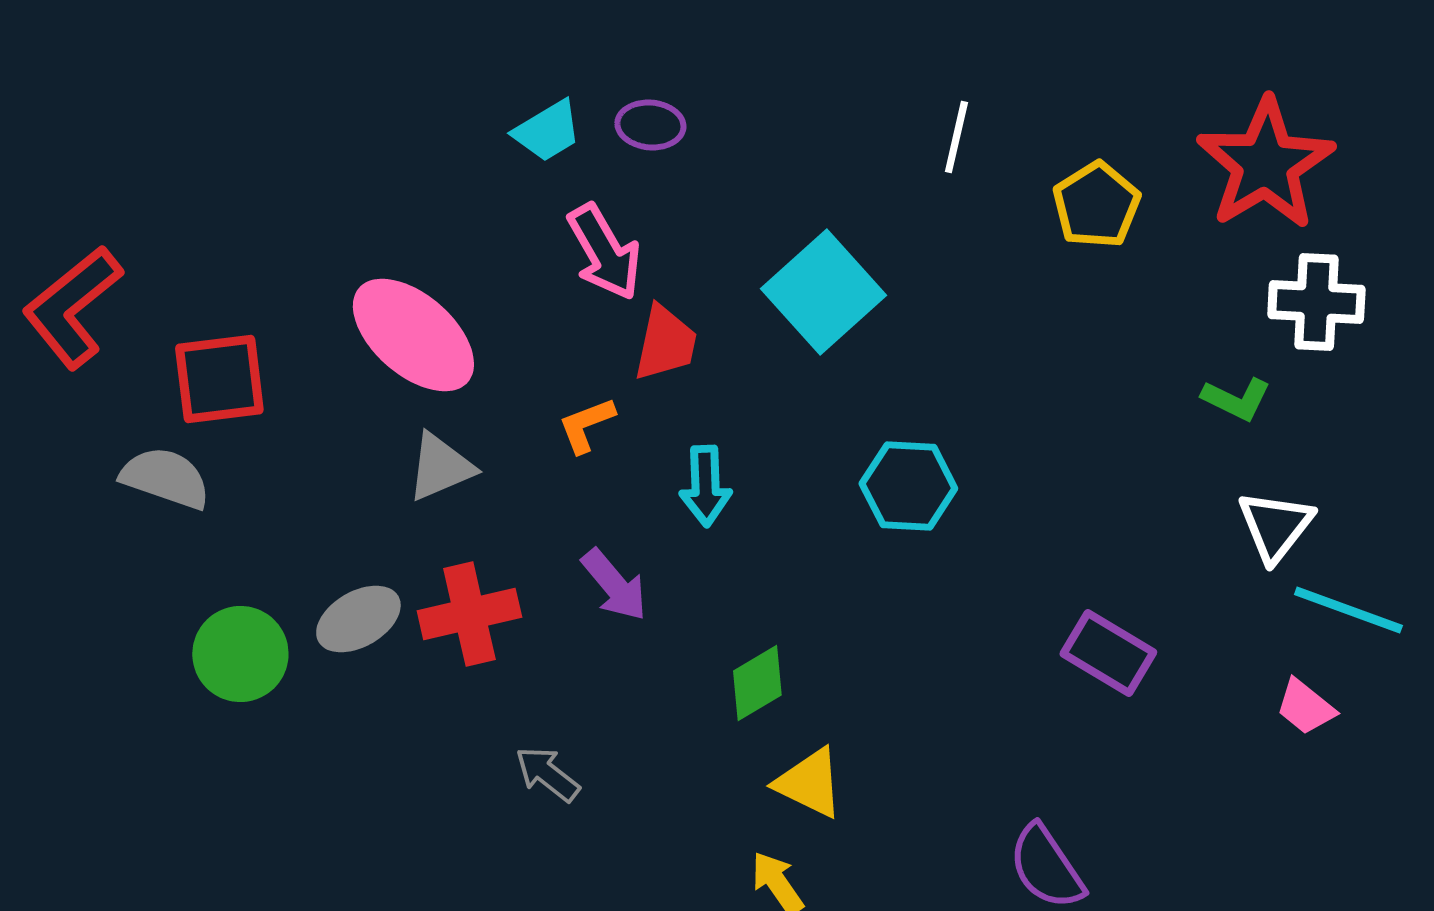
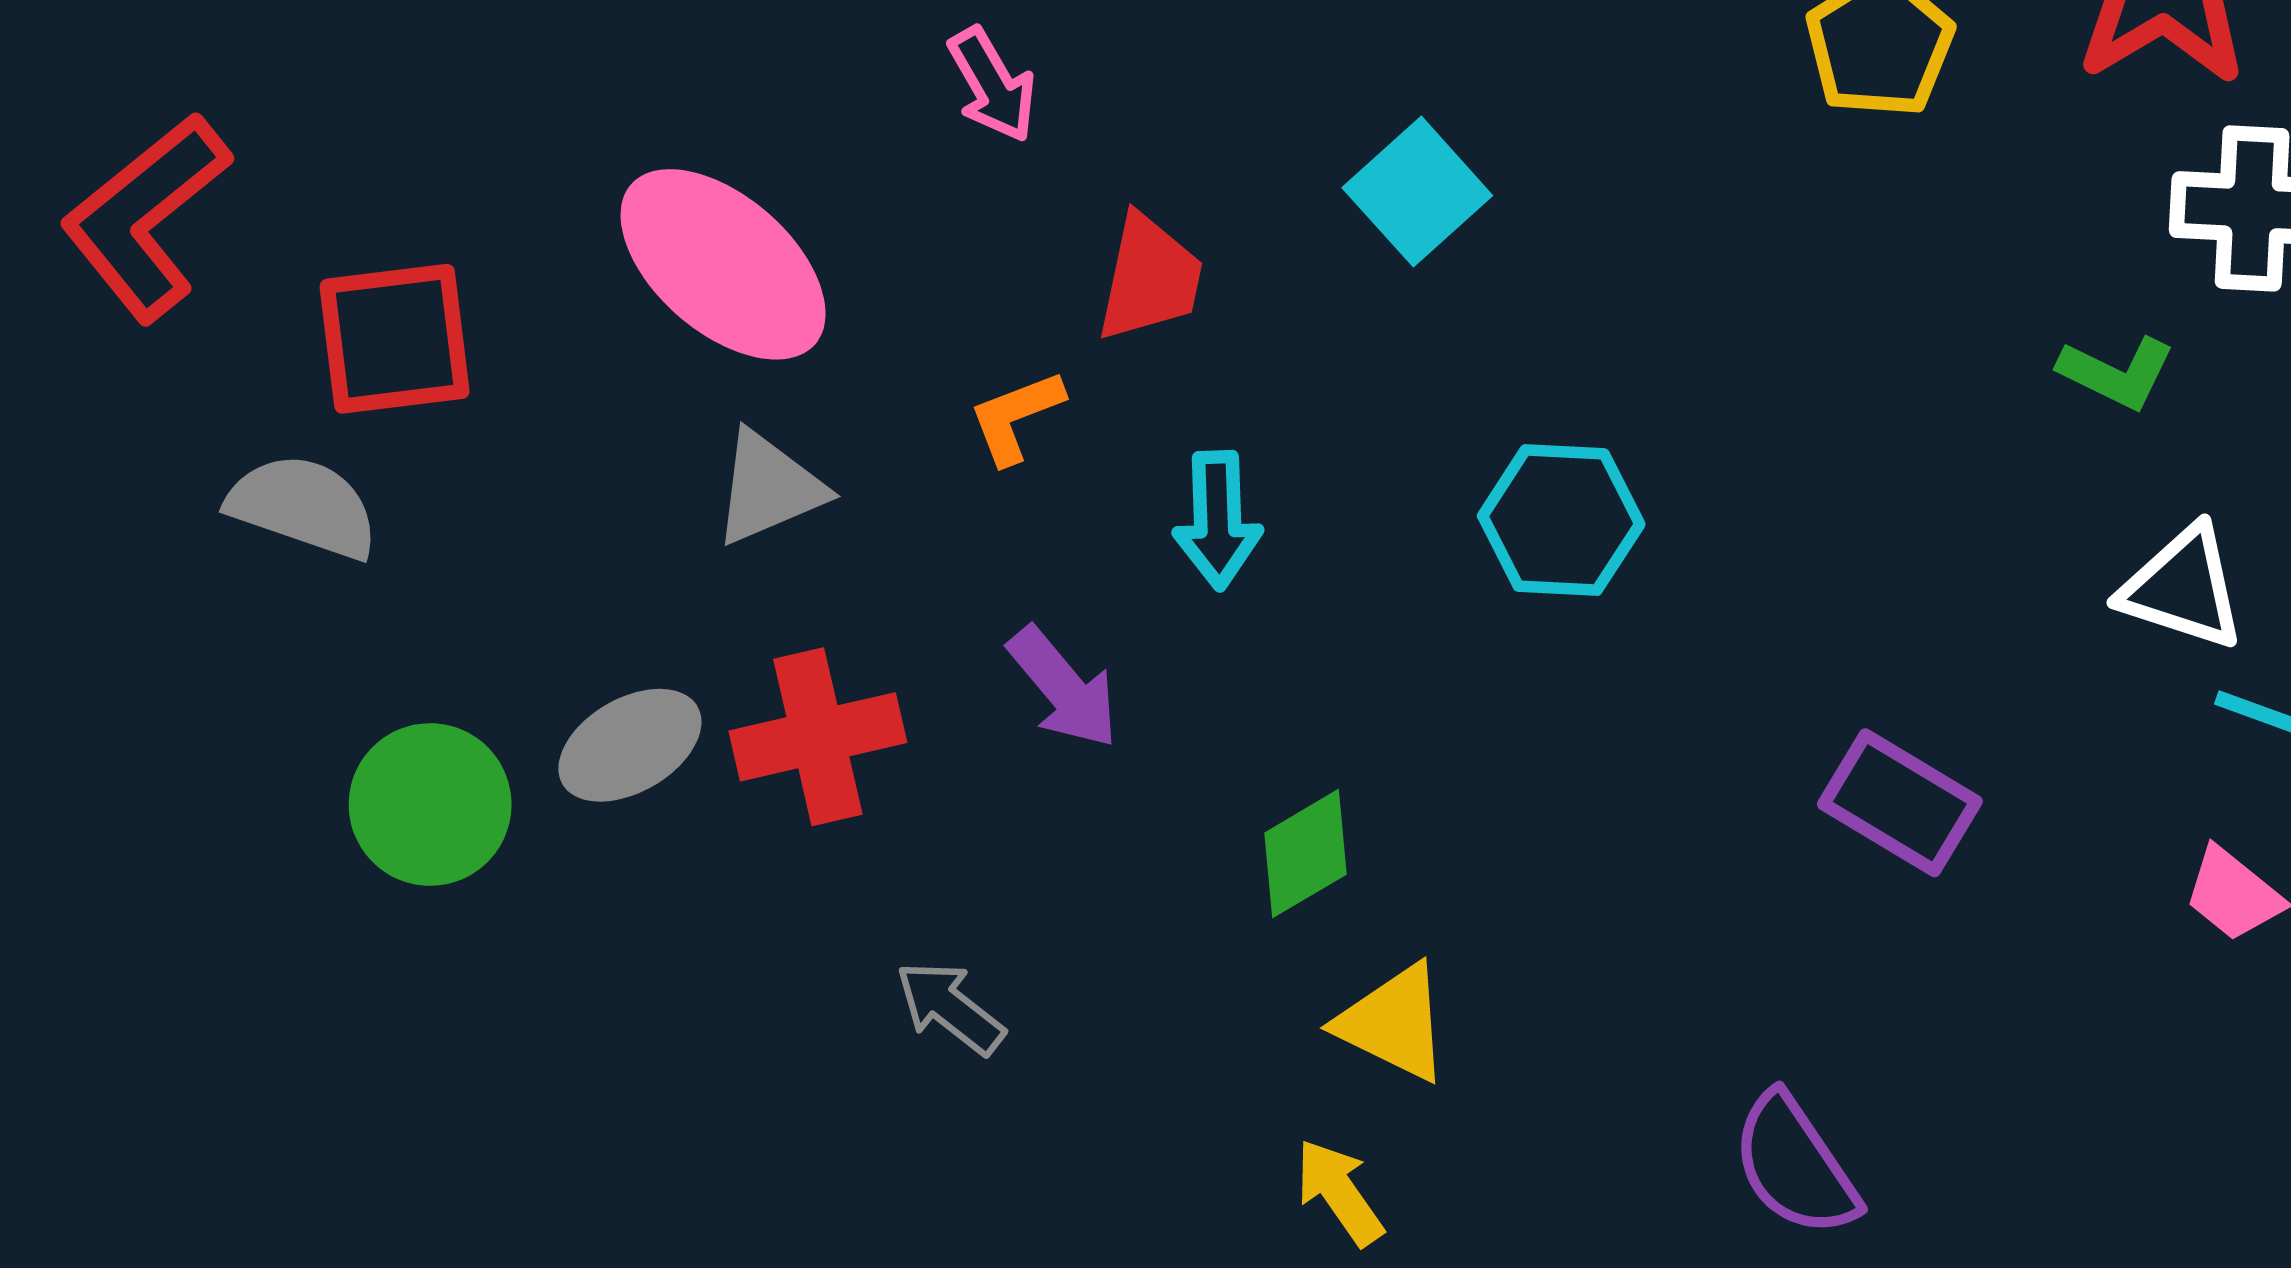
pink arrow: (604, 252) -> (992, 85), moved, size x0.7
cyan square: (823, 292) -> (1417, 192), size x0.7
white triangle: (1275, 526) -> (2183, 588), turned -50

